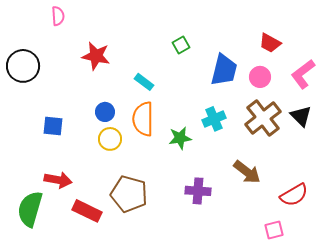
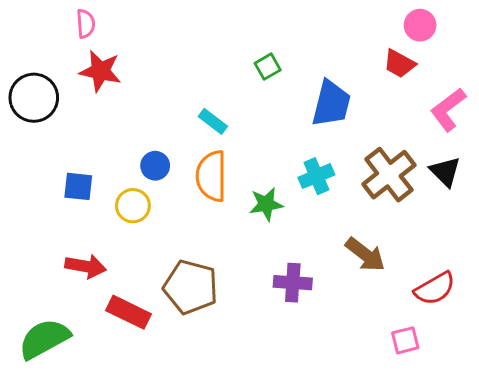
red star: (96, 56) -> (100, 71), moved
pink circle: (260, 77) -> (420, 25), moved
yellow circle: (110, 139) -> (133, 206), moved
green semicircle: (30, 209) -> (44, 339), moved, turned 45

